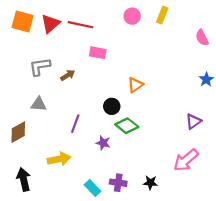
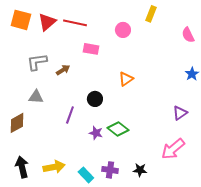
pink circle: (132, 16) -> (123, 30), moved
black circle: (112, 106) -> (95, 99), moved
green diamond: (127, 126) -> (118, 129), moved
yellow arrow: (59, 159) -> (54, 167), moved

